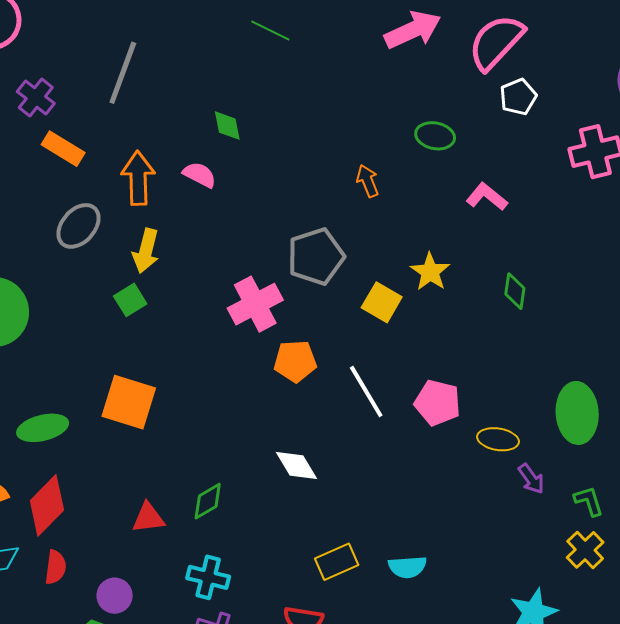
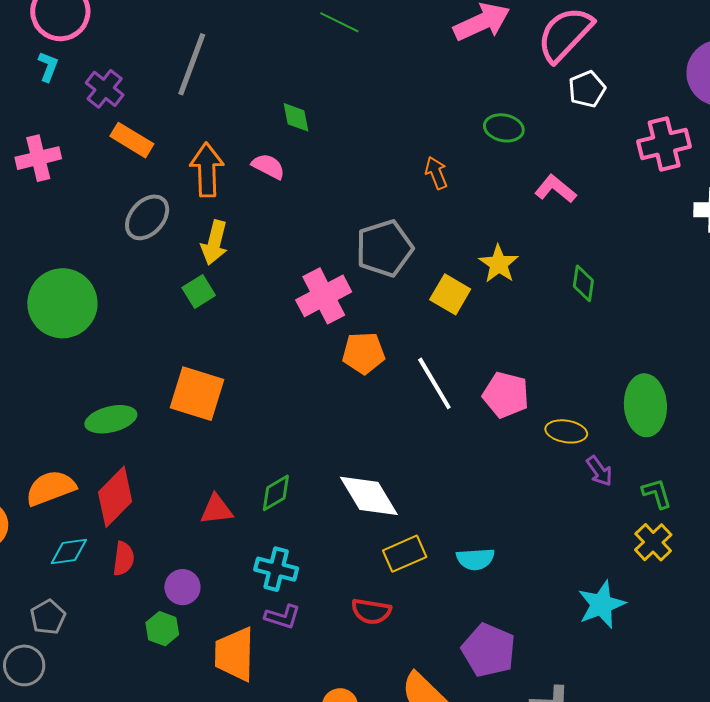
white diamond: (297, 466) -> (369, 496), moved, size x1.4

